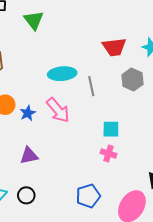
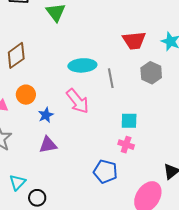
blue star: (28, 113) -> (46, 115), moved
black circle: (26, 195) -> (37, 198), moved
blue pentagon: (88, 196) -> (105, 172), moved, turned 30

